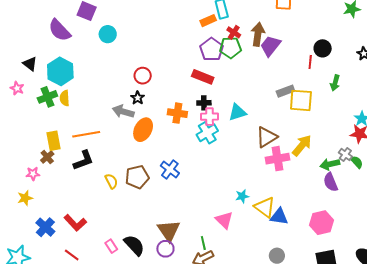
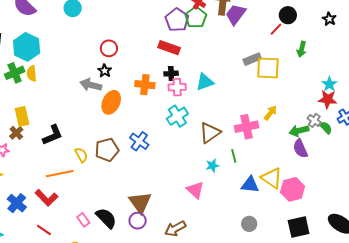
green pentagon: (230, 48) -> (196, 17), turned -30
red line: (310, 62) -> (276, 29), turned 40
cyan cross: (207, 133) -> (177, 116), moved
orange line: (86, 134) -> (60, 174), moved
brown triangle: (267, 137) -> (210, 133), moved
yellow arrow: (302, 145) -> (270, 113), size x0.7
yellow triangle: (265, 207) -> (272, 178), moved
green line: (203, 243) -> (234, 156), moved

